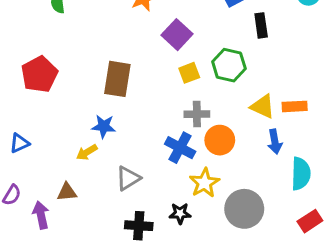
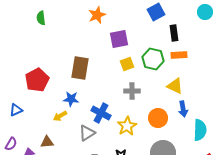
purple square: (177, 35) -> (119, 39), turned 36
red pentagon: (39, 74) -> (37, 80), moved
orange rectangle: (295, 106) -> (179, 55), moved
orange circle: (220, 140) -> (158, 118), moved
blue cross: (180, 148) -> (101, 113), moved
yellow star: (204, 183) -> (127, 126), moved

